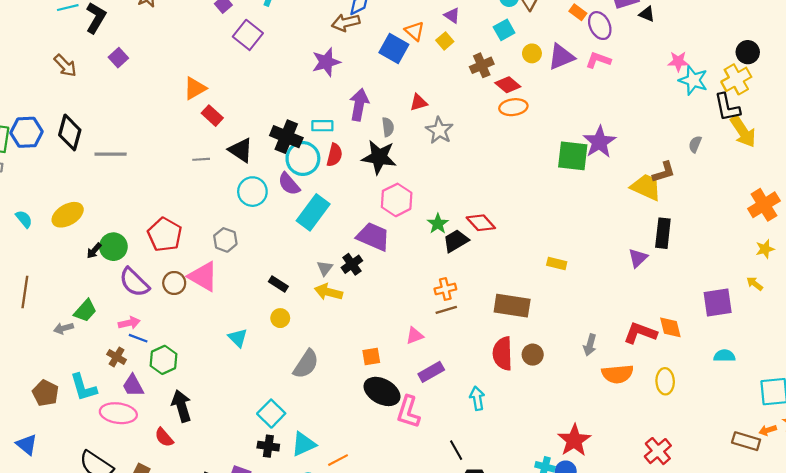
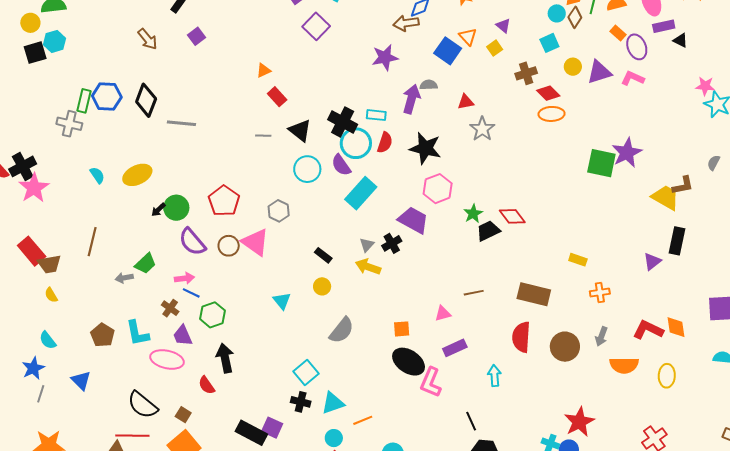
orange triangle: (195, 88) -> (264, 70), size x0.7
gray semicircle: (388, 127) -> (429, 85), moved, turned -90
orange cross: (445, 289) -> (600, 292), moved
brown circle: (533, 355) -> (565, 347), moved, size x1.5

